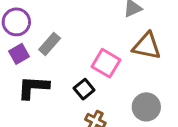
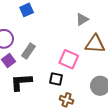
black square: (84, 89) -> (56, 79), turned -32

